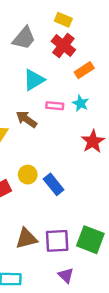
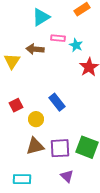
cyan star: (81, 103) -> (76, 45), moved
brown arrow: (26, 119) -> (35, 49), turned -30
yellow circle: (28, 175) -> (36, 119), moved

